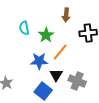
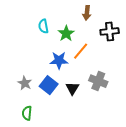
black triangle: (56, 75) -> (72, 88), moved
blue square: (43, 91) -> (49, 85), moved

